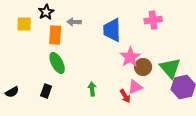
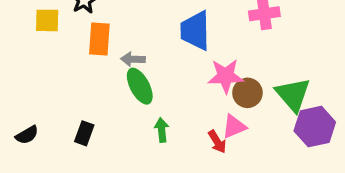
gray arrow: (74, 22) -> (133, 59), moved
pink star: (130, 57) -> (226, 76), turned 30
green ellipse: (57, 63) -> (140, 86), moved

